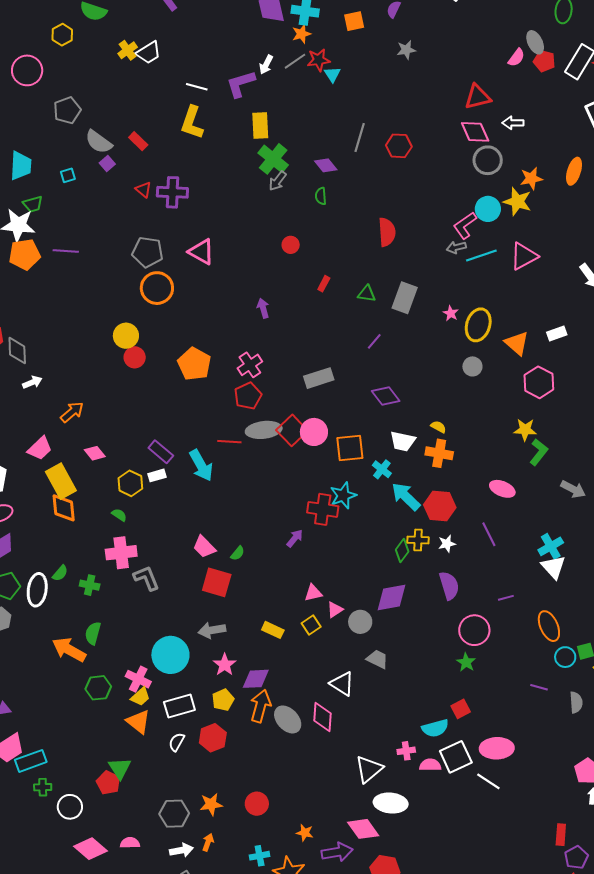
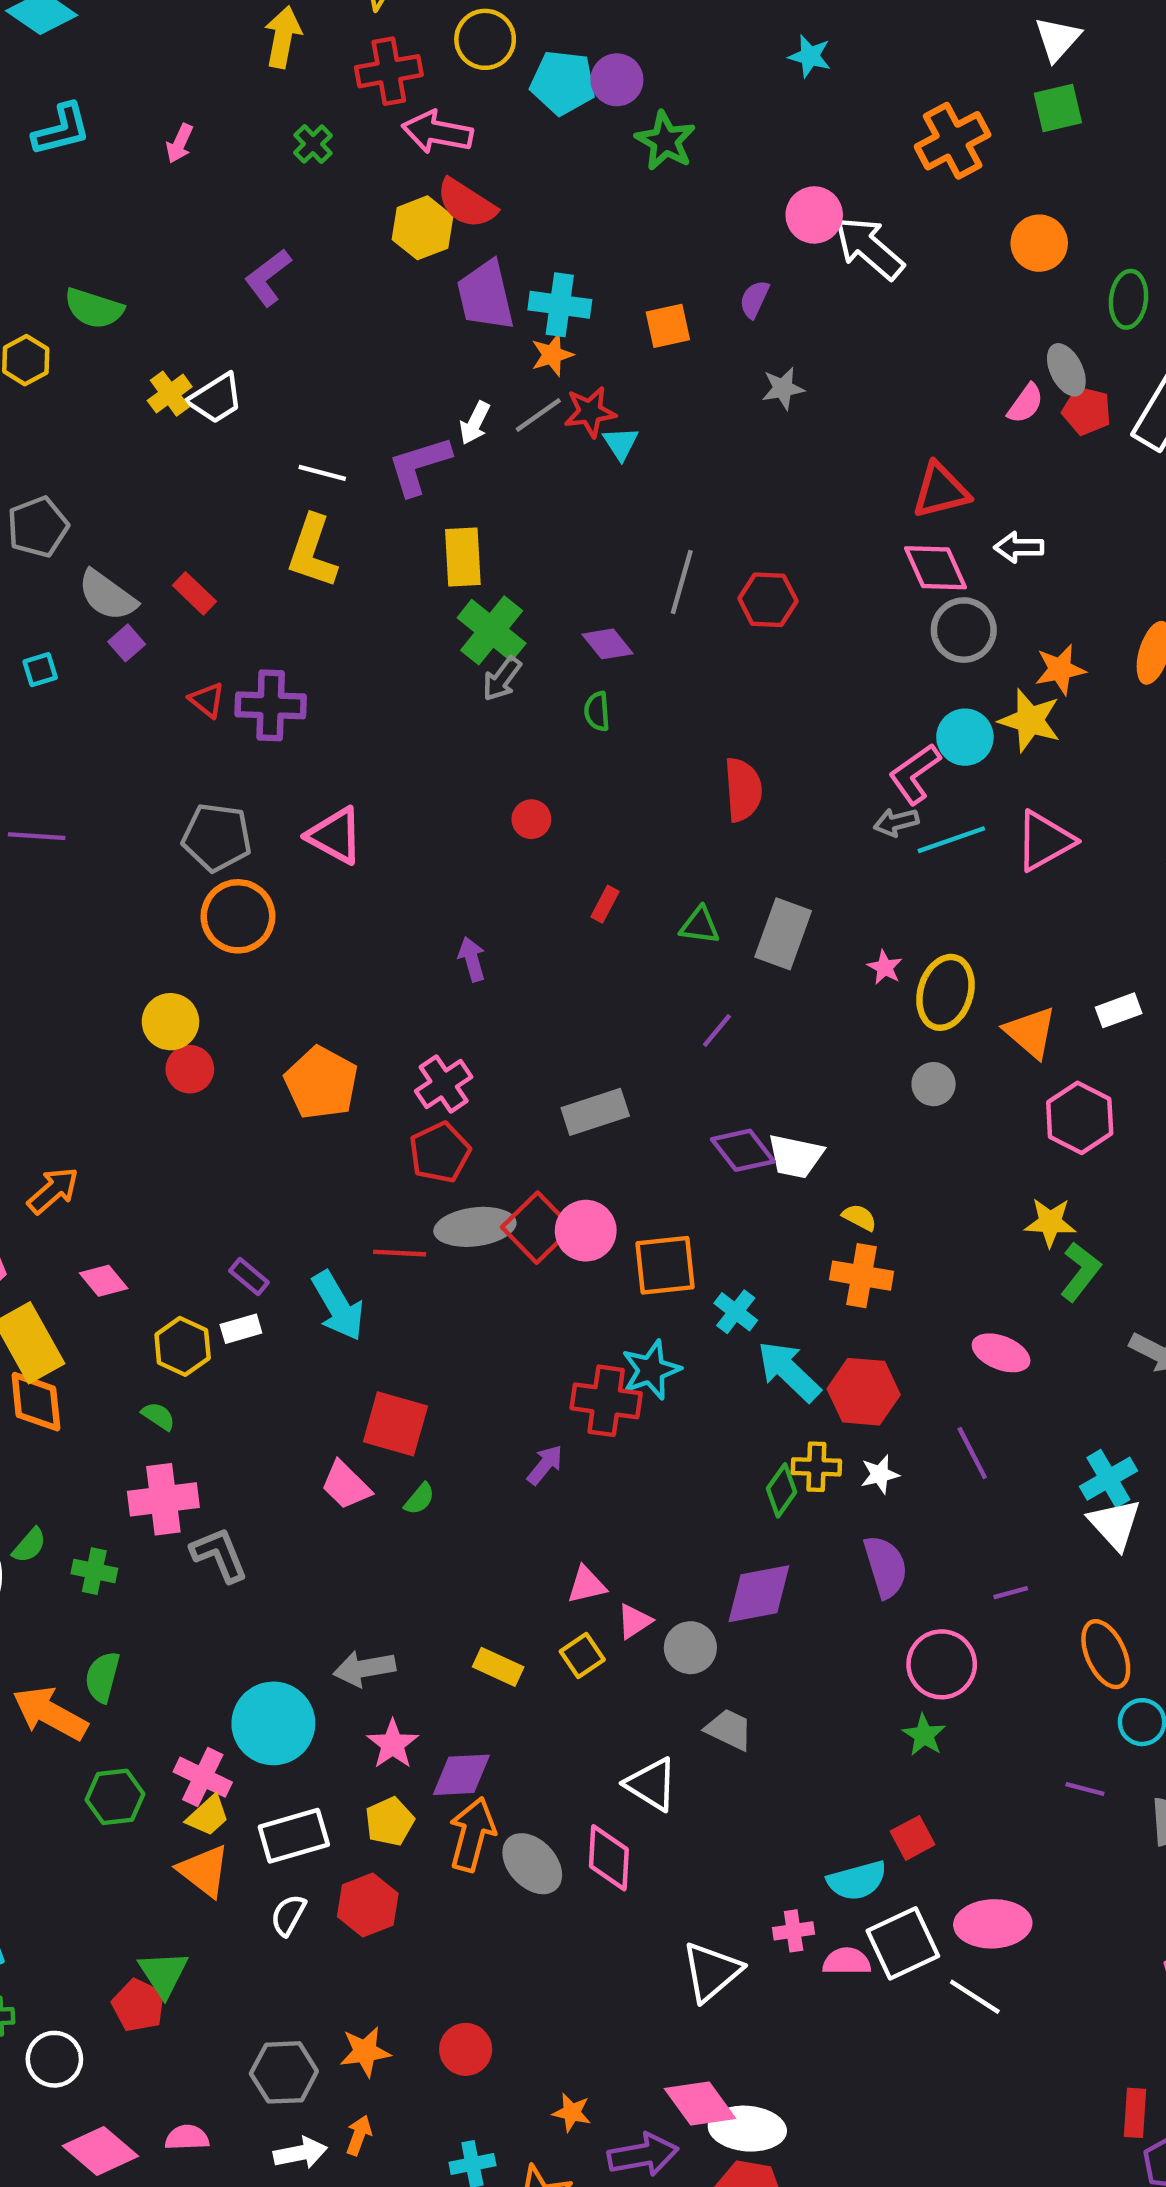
white trapezoid: (403, 441) -> (795, 1156), moved
purple rectangle: (161, 452) -> (249, 1277), size x0.7
red square: (217, 582) -> (395, 1424), moved
white ellipse: (391, 803) -> (747, 2129), moved

